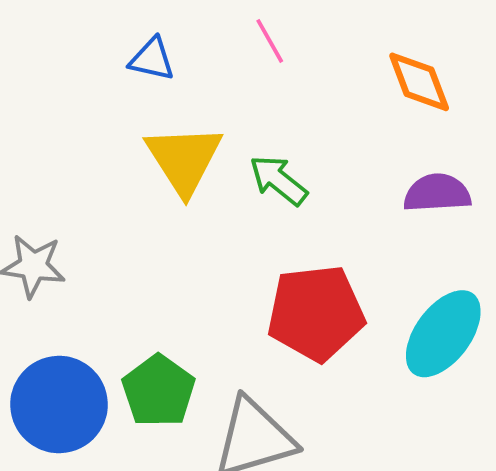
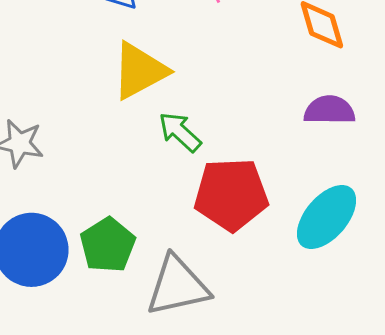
yellow triangle: (184, 159) -> (140, 71), turned 30
green arrow: (278, 180) -> (180, 132), moved

